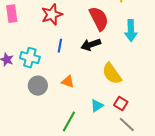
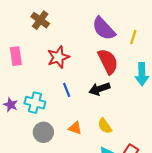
blue line: (60, 46) -> (67, 90), turned -32
yellow semicircle: (112, 74) -> (105, 126), moved, size x0.7

